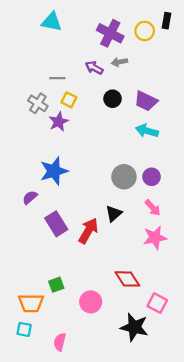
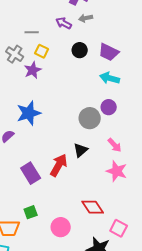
purple circle: (152, 177) -> (109, 107), moved
purple rectangle: (56, 224) -> (31, 173), moved
pink star: (155, 238) -> (117, 171), turned 30

